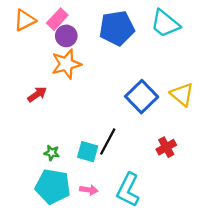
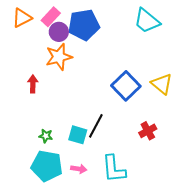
blue pentagon: (117, 28) -> (84, 25), moved
red arrow: (37, 94) -> (33, 84), turned -54
cyan L-shape: (128, 190) -> (114, 169), turned -32

